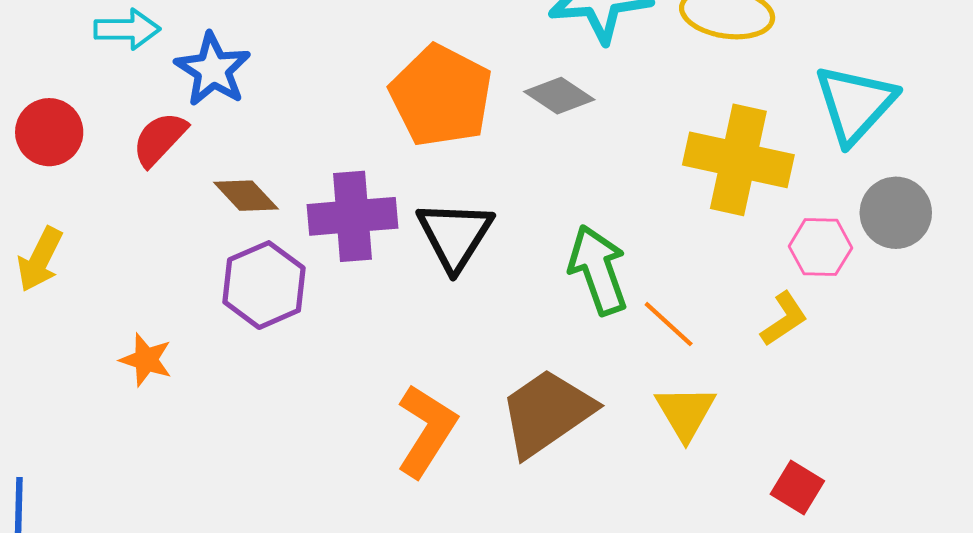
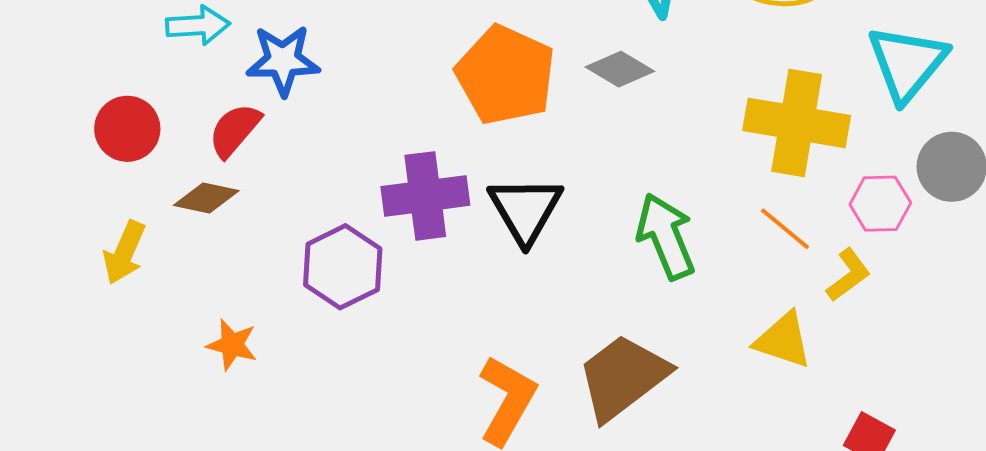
blue star: (213, 70) -> (283, 60), turned -30
brown diamond: (246, 196) -> (206, 198), moved, turned -32
orange line: (669, 324) -> (785, 229), moved
yellow triangle: (685, 413) -> (783, 340), moved, turned -38

